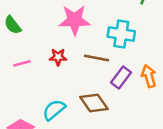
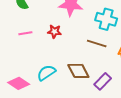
brown line: (96, 58) -> (97, 44), moved
purple rectangle: (121, 78) -> (103, 81), moved

